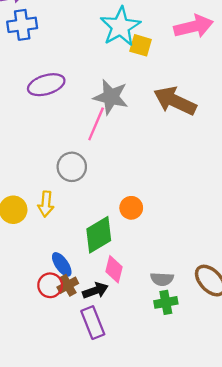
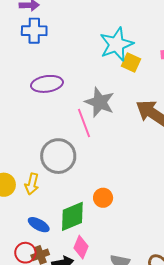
pink line: (96, 124) -> (84, 123), turned -52
gray circle: (72, 167) -> (58, 156), size x1.4
blue ellipse: (62, 264) -> (39, 225), moved, turned -35

